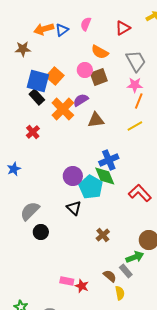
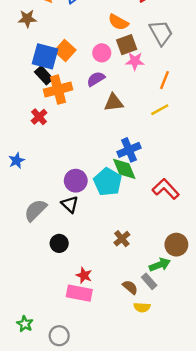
pink circle: (85, 70) -> (102, 53), moved
brown square: (99, 77) -> (127, 45), moved
pink star: (135, 85) -> (135, 61), moved
orange cross: (63, 109) -> (58, 90), moved, turned 30
purple circle: (73, 176) -> (76, 181), moved
black triangle: (74, 208) -> (70, 204), moved
black circle: (41, 232) -> (59, 243), moved
pink rectangle: (67, 281) -> (79, 293), size x1.5
red star: (82, 286) -> (84, 275), moved
yellow semicircle: (120, 293) -> (142, 307), turned 104

